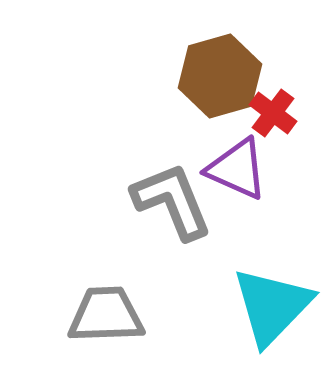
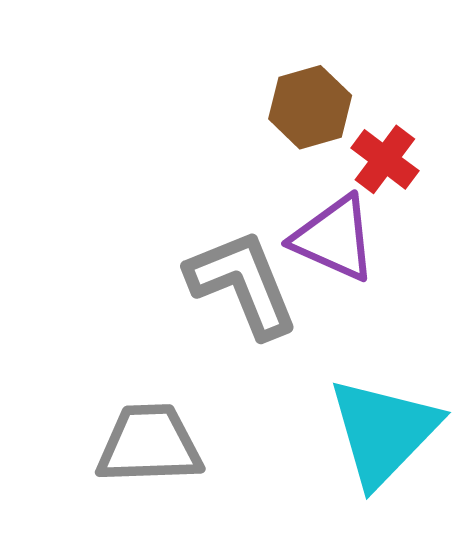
brown hexagon: (220, 76) -> (310, 107), size x0.7

